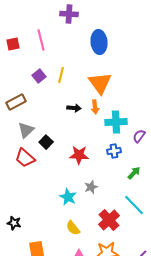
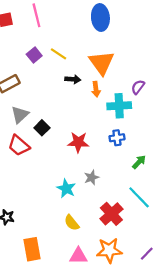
yellow line: (61, 75) -> (58, 54), turned -70
black arrow: (74, 108) -> (73, 79), moved
purple semicircle: (139, 136) -> (138, 87), moved

